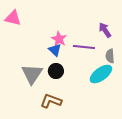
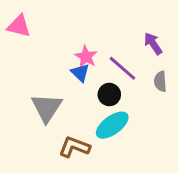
purple line: (84, 47) -> (122, 68), turned 35
black circle: (56, 71) -> (109, 95), moved
cyan ellipse: (101, 74) -> (112, 125), moved

